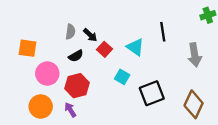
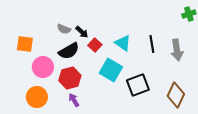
gray semicircle: (70, 32) -> (64, 29), turned 104
black line: (163, 32) -> (152, 44), moved
black semicircle: (76, 56) -> (69, 51), size x1.5
cyan square: (122, 77) -> (111, 70), size x1.6
purple arrow: (70, 110) -> (74, 100), moved

